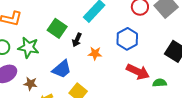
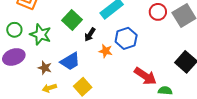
blue hexagon: (127, 39) -> (126, 38), moved
brown star: (30, 84) -> (45, 68), moved

